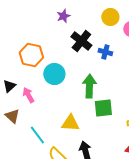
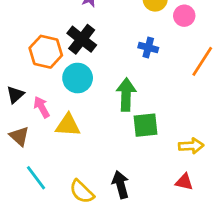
black cross: (81, 41) -> (82, 39), moved
yellow triangle: (70, 123) -> (68, 125), moved
cyan line: (37, 135) -> (36, 178), moved

